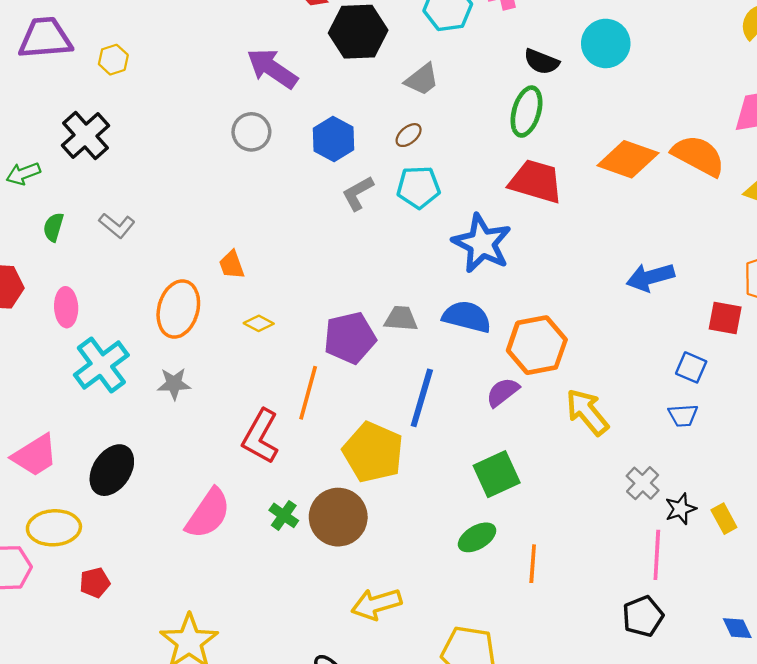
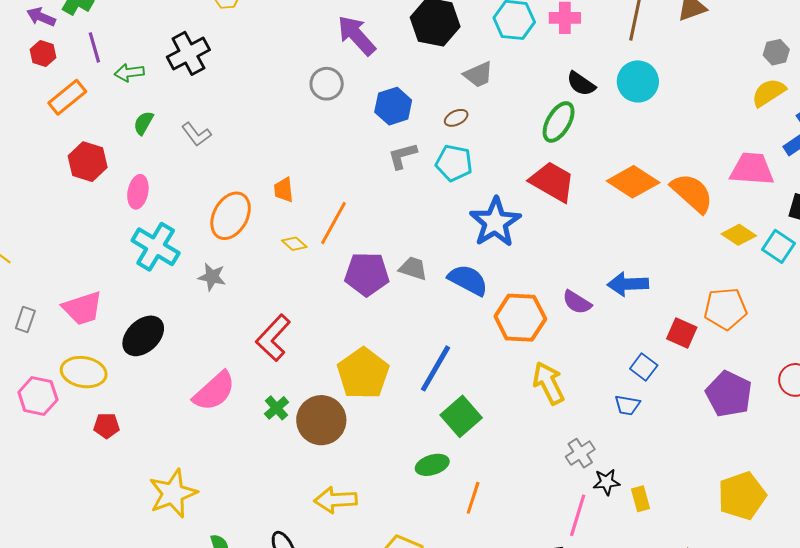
cyan cross: (101, 365) -> (156, 247), turned -36
purple semicircle: (503, 392) -> (577, 302), moved, turned -124
orange line: (308, 393) -> (334, 223), moved
blue line: (422, 398) -> (436, 368), moved
green square: (497, 474) -> (461, 416), turned -30

